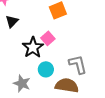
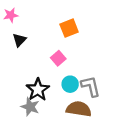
black star: (33, 47) -> (38, 90), moved
cyan circle: (46, 69) -> (70, 84), moved

